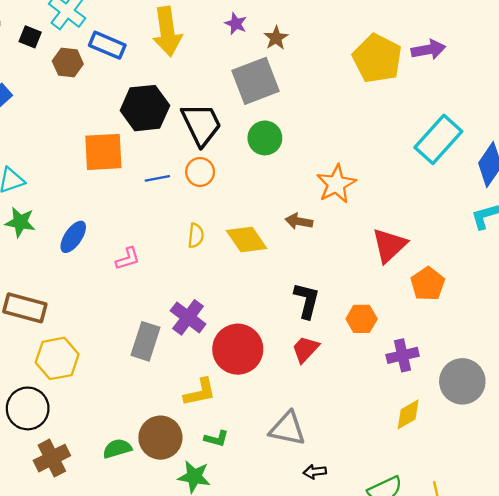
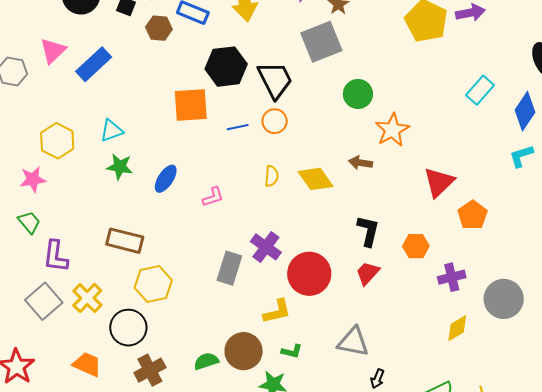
green circle: (265, 138) -> (358, 94), moved
cyan rectangle: (438, 139) -> (480, 90), size x0.7
black arrow: (315, 472) -> (377, 379), turned -60

